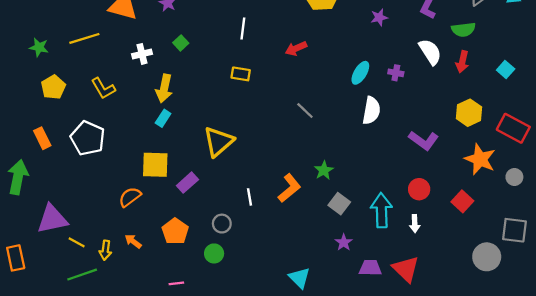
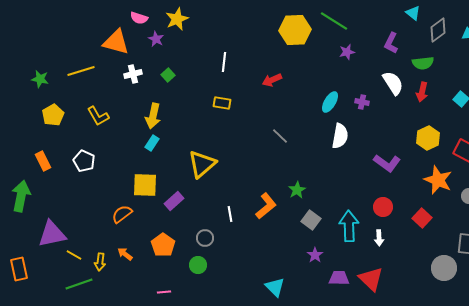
white cross: (142, 54) -> (133, 74), moved
white pentagon: (88, 138) -> (84, 161), size x0.7

